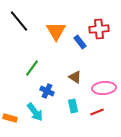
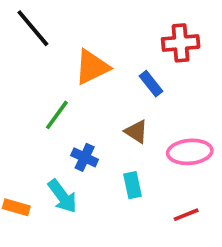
orange triangle: (56, 31) -> (92, 67), moved, turned 35
blue rectangle: (80, 42) -> (151, 84), moved
red line: (97, 112) -> (186, 215), moved

